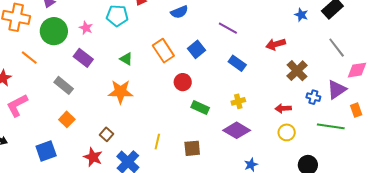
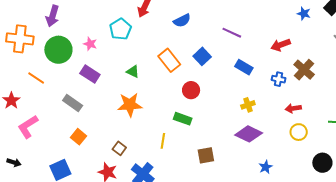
cyan pentagon: (117, 16) -> (120, 29), turned -30
blue cross: (313, 97) -> (279, 79), moved
green rectangle: (200, 107) -> (183, 119), moved
yellow line: (157, 142) -> (163, 141), moved

